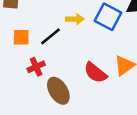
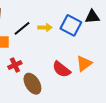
black line: (51, 36) -> (22, 28), moved

